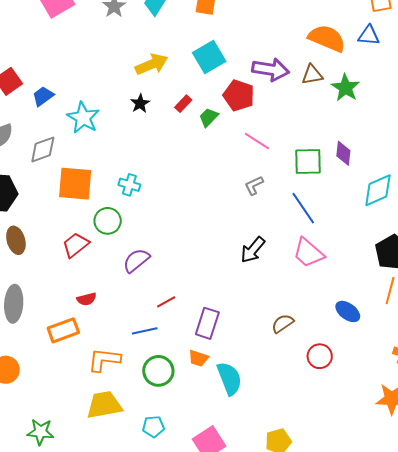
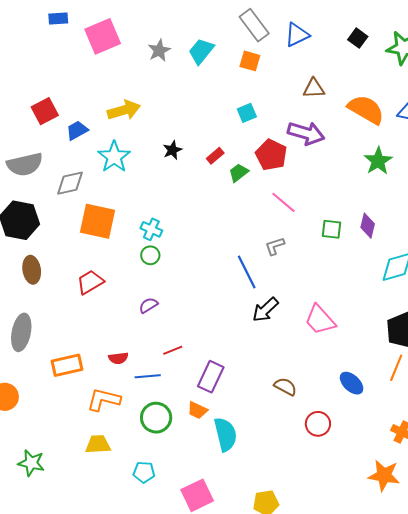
cyan square: (209, 57) -> (247, 113), size x0.6
yellow arrow: (152, 64) -> (124, 110), moved
brown triangle: (312, 75) -> (314, 88), moved
green square: (308, 161) -> (331, 229), size x0.7
blue line: (303, 208) -> (247, 272), moved
green circle: (108, 221) -> (150, 255), moved, size x0.7
purple semicircle: (136, 260) -> (148, 305), size x0.7
red semicircle: (87, 299) -> (118, 358), moved
brown semicircle: (283, 323) -> (285, 387), turned 55
yellow trapezoid: (104, 405) -> (98, 444), size x0.7

